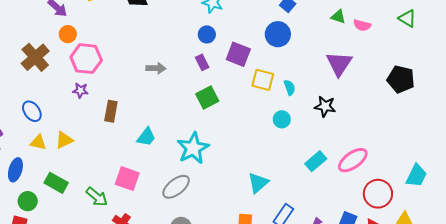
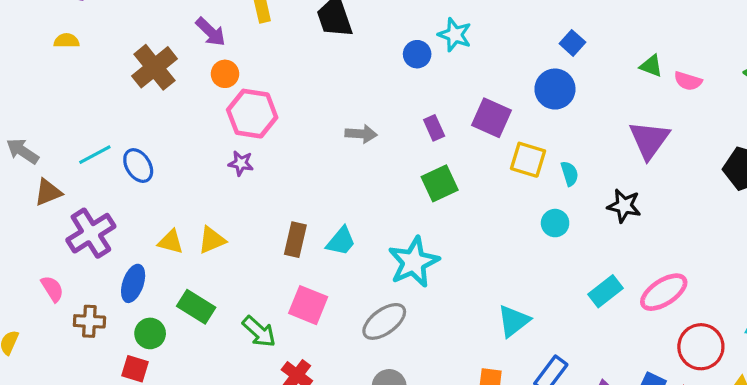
blue circle: (207, 34) -> (417, 54), moved
brown cross: (35, 57) -> (155, 67), moved
blue ellipse: (32, 111) -> (138, 166), moved
brown rectangle: (111, 111) -> (295, 240), moved

